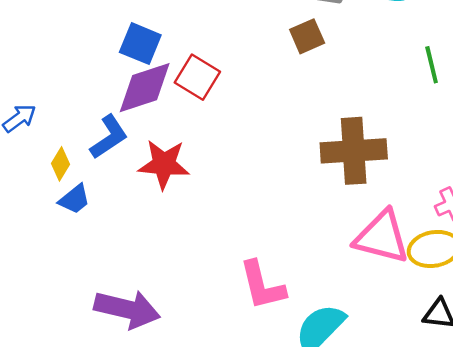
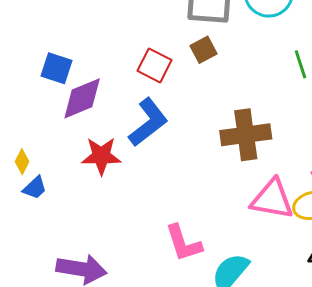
blue square: (140, 44) -> (57, 68), moved
red square: (197, 77) -> (154, 65), moved
blue L-shape: (109, 137) -> (148, 122), moved, size x1.4

